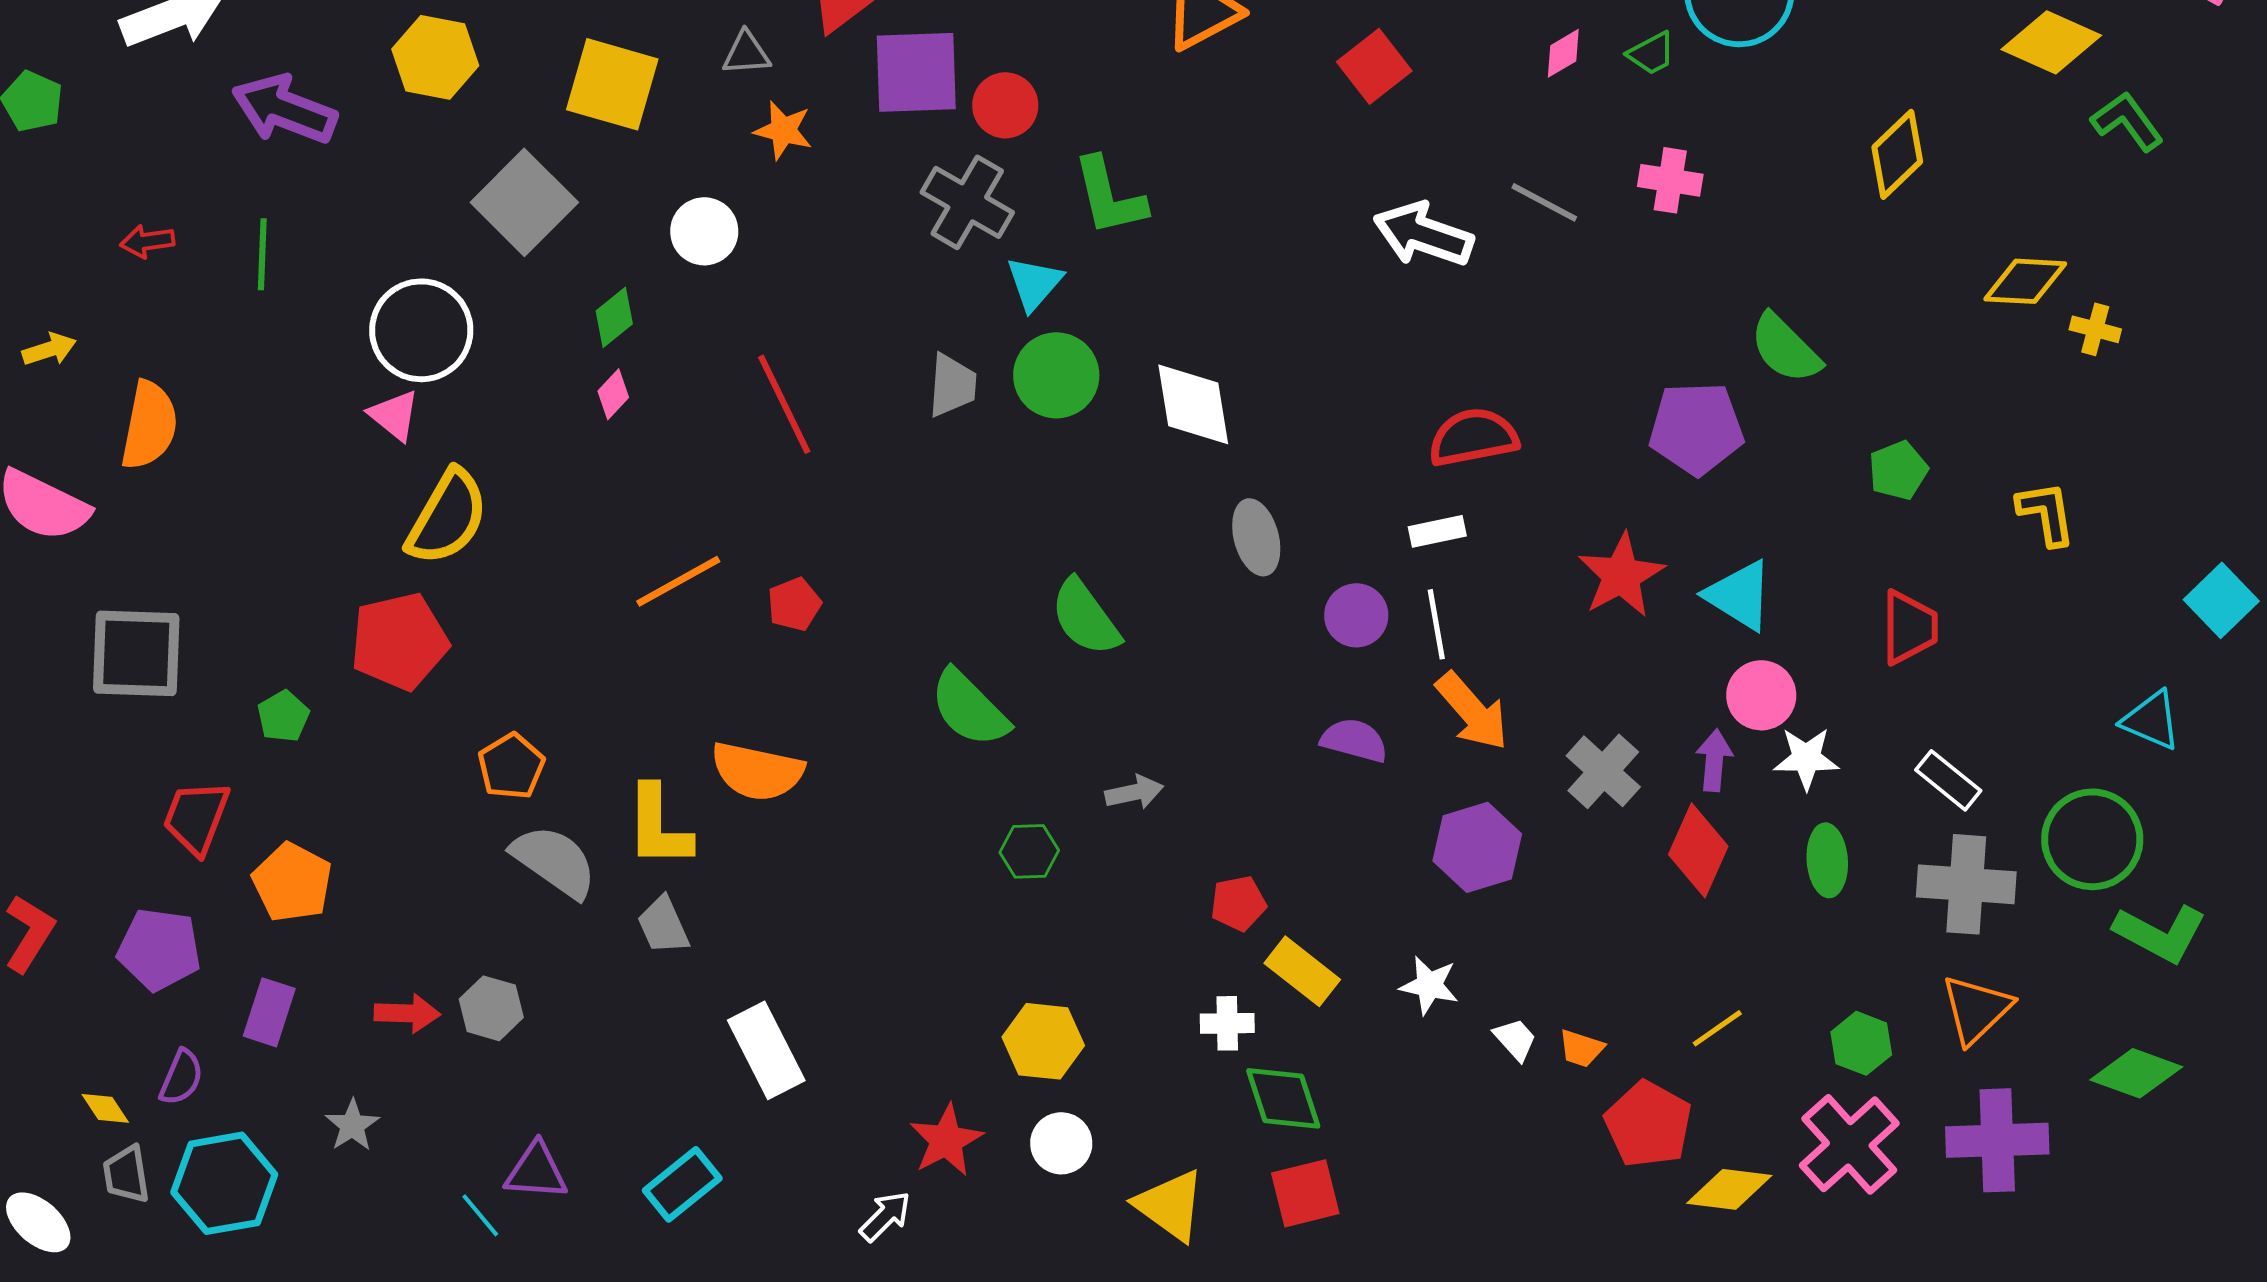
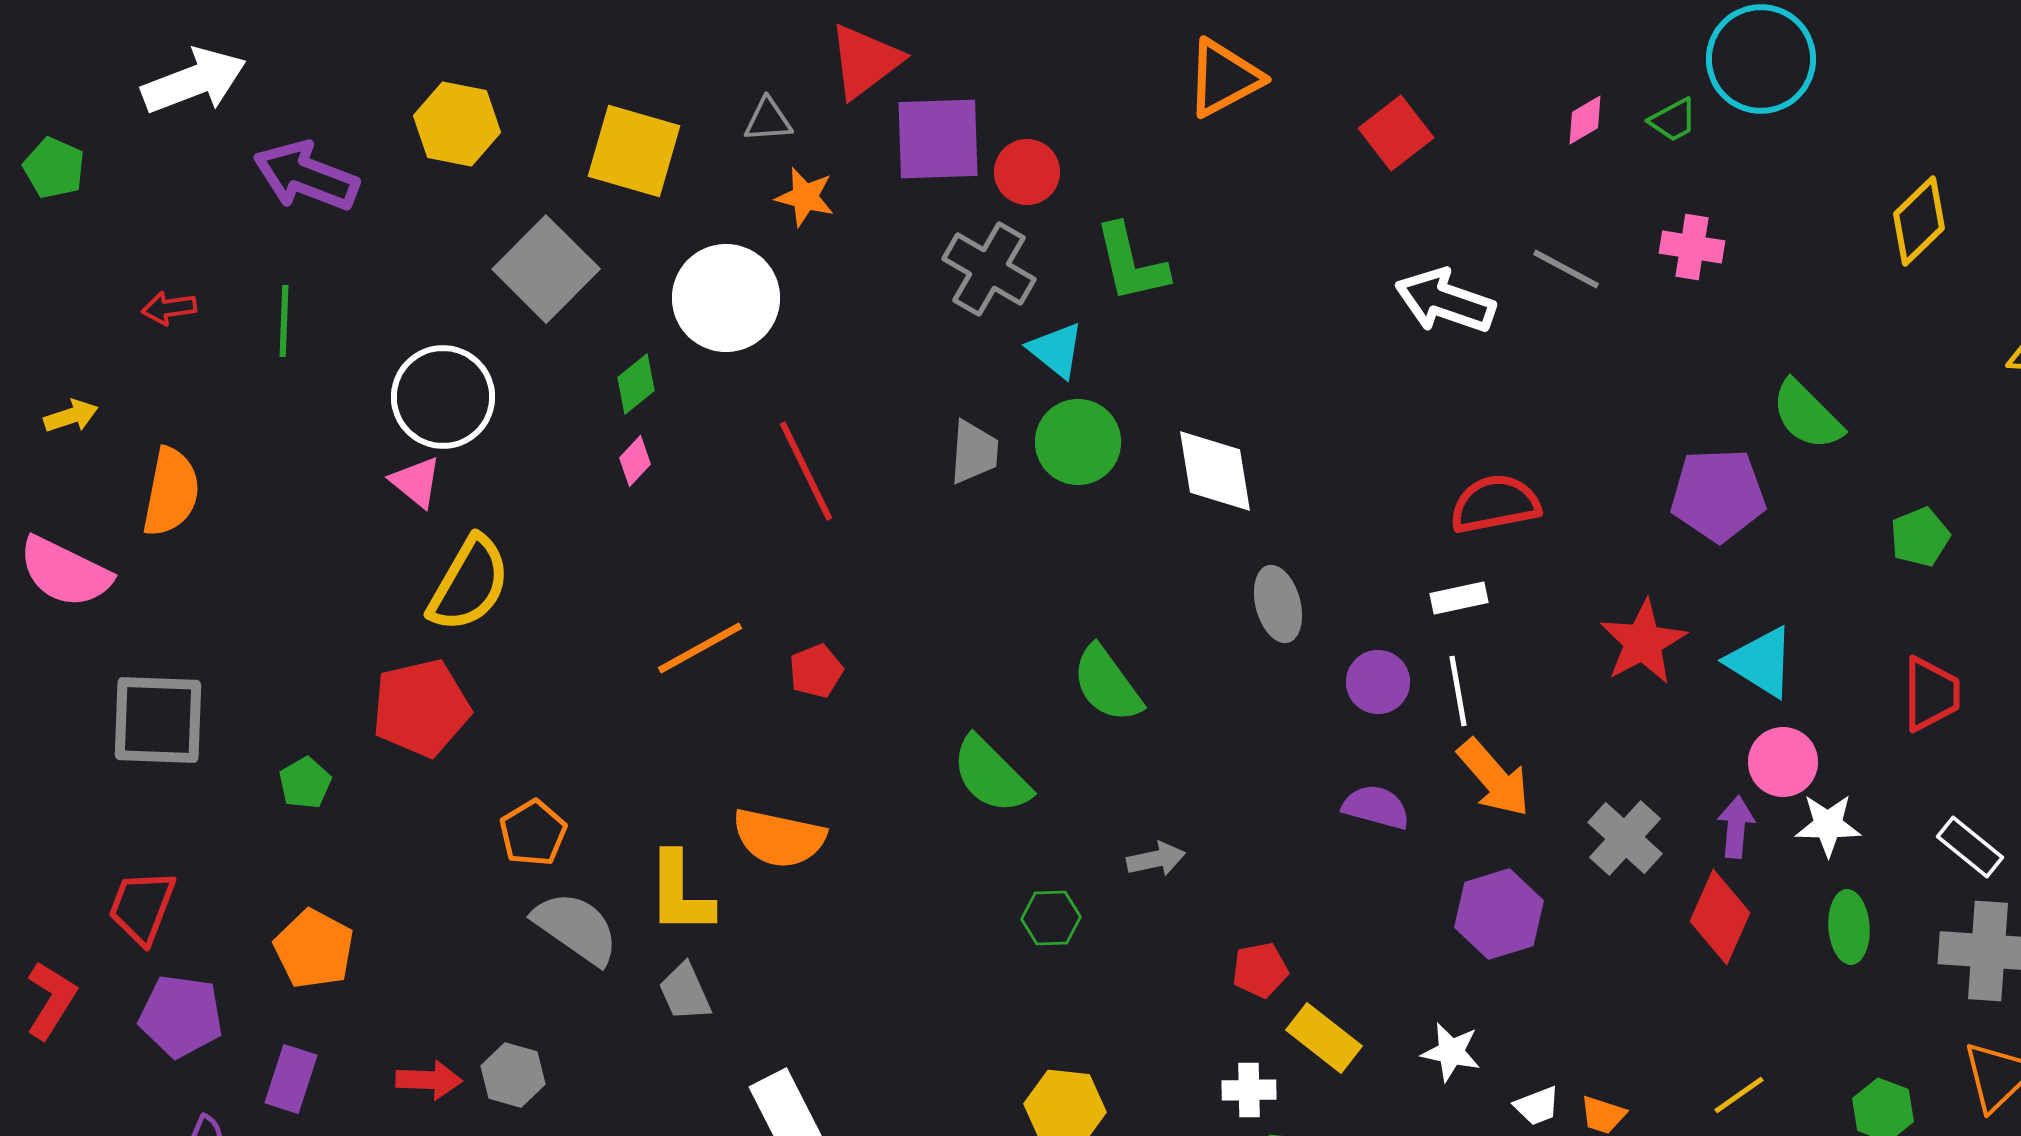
white circle: (704, 231) -> (726, 298), size x1.6
cyan triangle: (1034, 283) -> (1056, 350), turned -32
red trapezoid: (196, 817) -> (142, 907), moved
white trapezoid: (1515, 1039) -> (1537, 1106), turned 111

